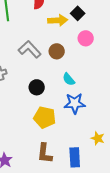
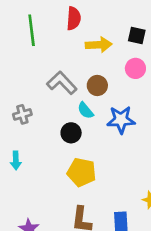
black square: (78, 13) -> (137, 36), moved, turned -32
cyan semicircle: (69, 79) -> (85, 110), moved
blue star: (75, 103) -> (121, 120), moved

